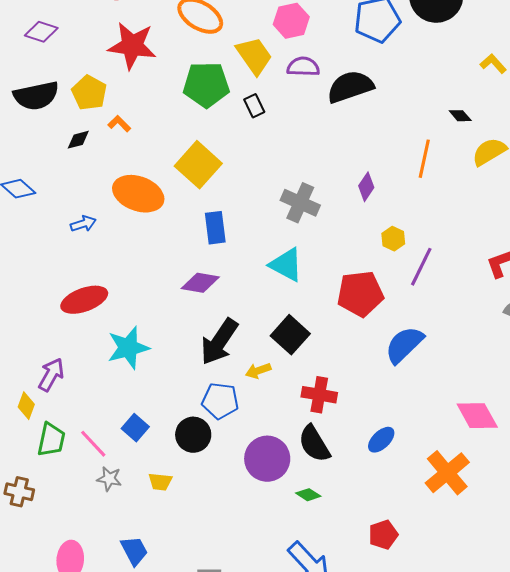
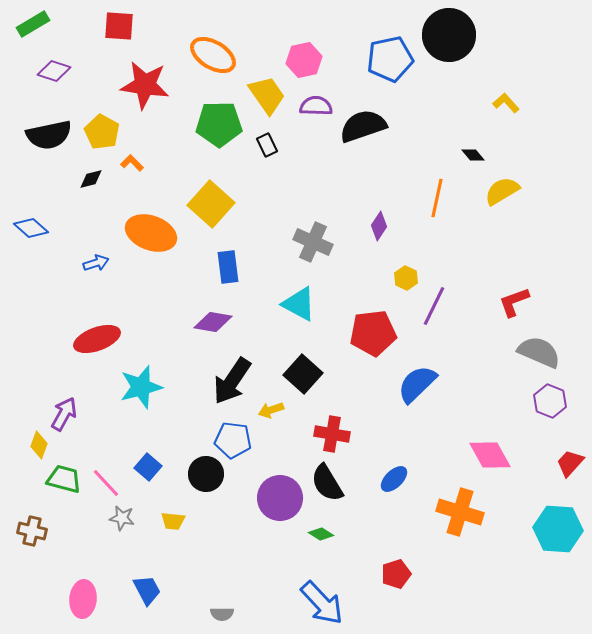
green trapezoid: (51, 440) -> (64, 479), turned -87
orange cross: (447, 473) -> (460, 512), turned -33

